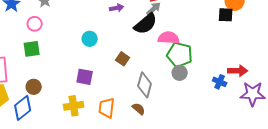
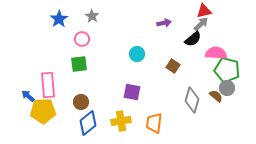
black semicircle: (146, 24) -> (193, 39), size x0.7
brown square: (123, 59) -> (173, 66), moved
blue diamond: (23, 108) -> (88, 123), moved
brown semicircle: (139, 109) -> (216, 96), moved

